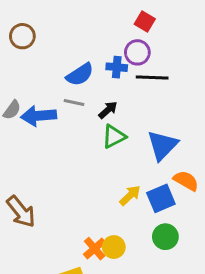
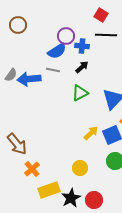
purple circle: (137, 52) -> (66, 36), moved
black line: (152, 77) -> (106, 35), moved
black arrow: (108, 110) -> (82, 67), moved
orange cross: (95, 249) -> (32, 169), moved

